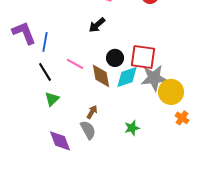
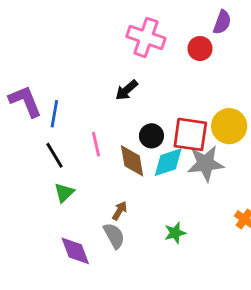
pink line: (75, 64) -> (96, 144), turned 48
yellow circle: (171, 92) -> (229, 126), moved

